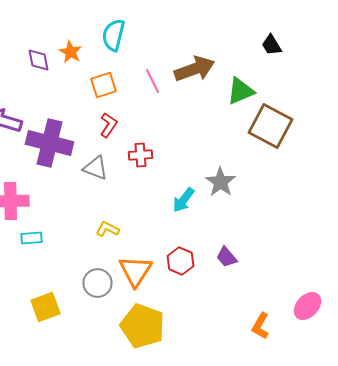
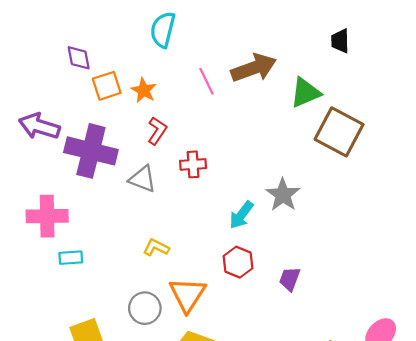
black trapezoid: (272, 45) -> (340, 41), turned 30
orange star: (70, 52) -> (144, 90), moved
orange square: (104, 85) -> (107, 86), moved
purple trapezoid: (226, 257) -> (290, 279), turned 60
red hexagon: (180, 261) -> (238, 262), moved

